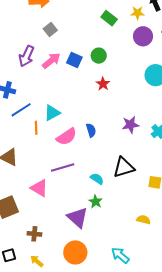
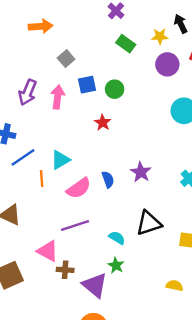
gray square: (50, 29) -> (66, 59), moved
blue square: (74, 60) -> (87, 85), moved, turned -35
pink arrow: (51, 61) -> (58, 97), turned -42
red star: (103, 84) -> (103, 123), moved
purple star: (130, 125) -> (141, 172), moved, turned -30
brown cross: (34, 234) -> (65, 270), moved

